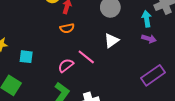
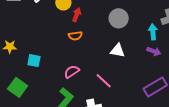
white triangle: (112, 41) -> (118, 51), turned 42
pink line: (86, 57) -> (104, 81), moved

